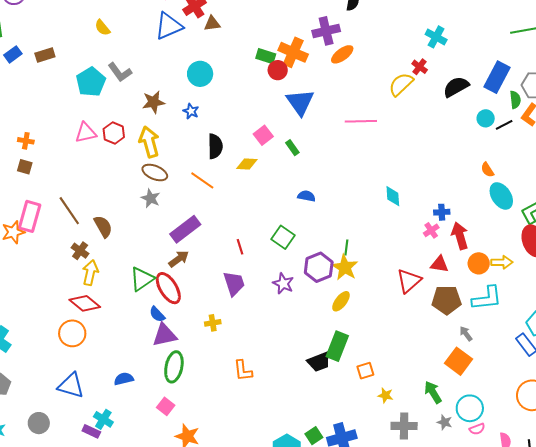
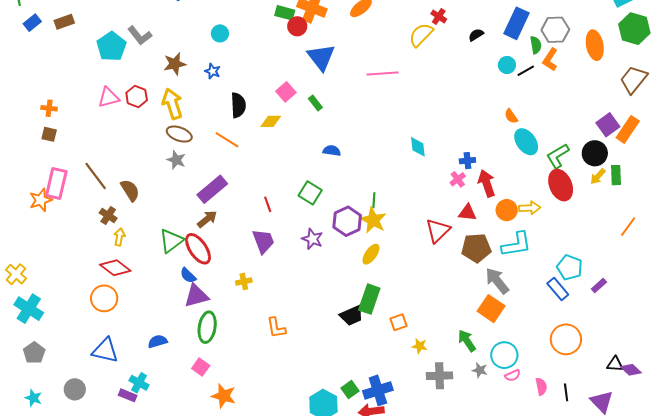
cyan circle: (200, 74) -> (220, 33), size x0.7
black semicircle: (456, 87) -> (476, 35), size x0.6
yellow arrow: (90, 273) -> (119, 237), size x0.7
gray arrow: (466, 334) -> (497, 281), size x1.8

